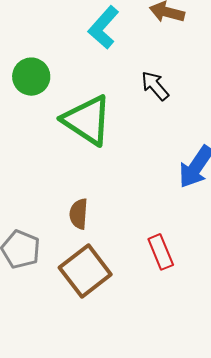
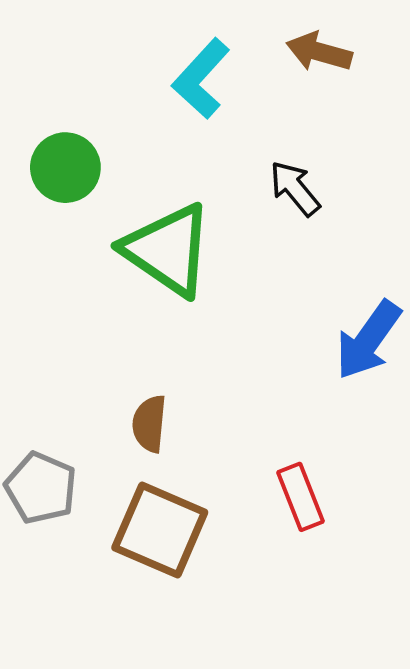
brown square: (85, 271) -> (160, 530), turned -30

